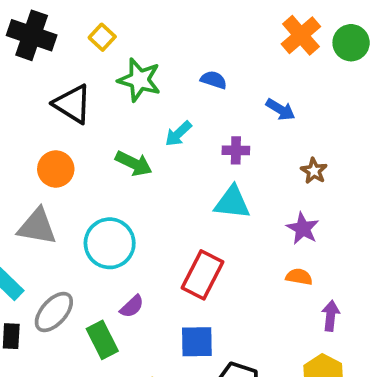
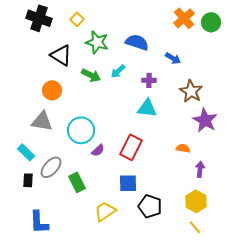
blue semicircle: (214, 80) -> (137, 42), size x1.6
green arrow: (134, 163) -> (91, 75), moved
brown star: (314, 171) -> (191, 91), size x1.6
purple star: (303, 228) -> (205, 120), moved, size x1.4
purple semicircle: (132, 306) -> (98, 150), moved

